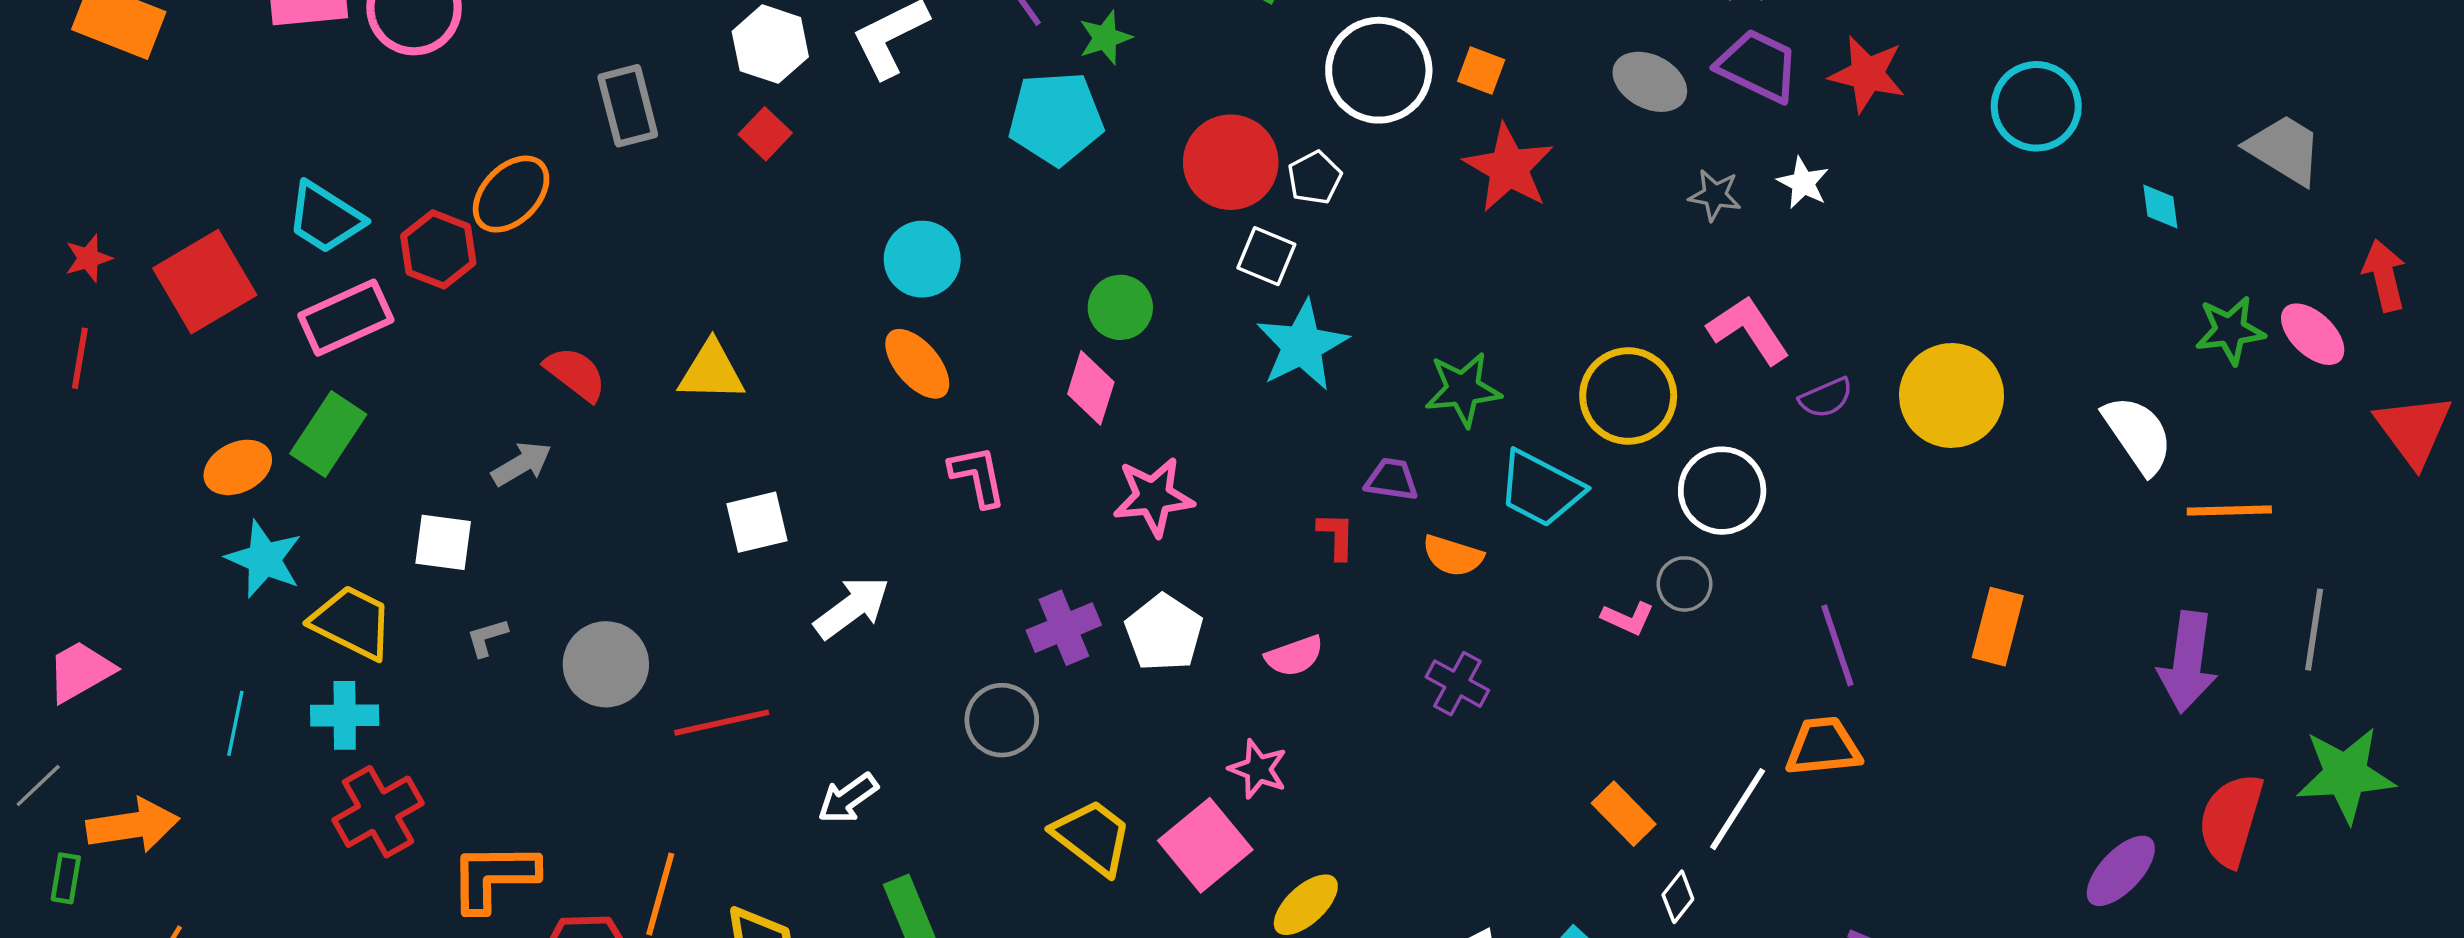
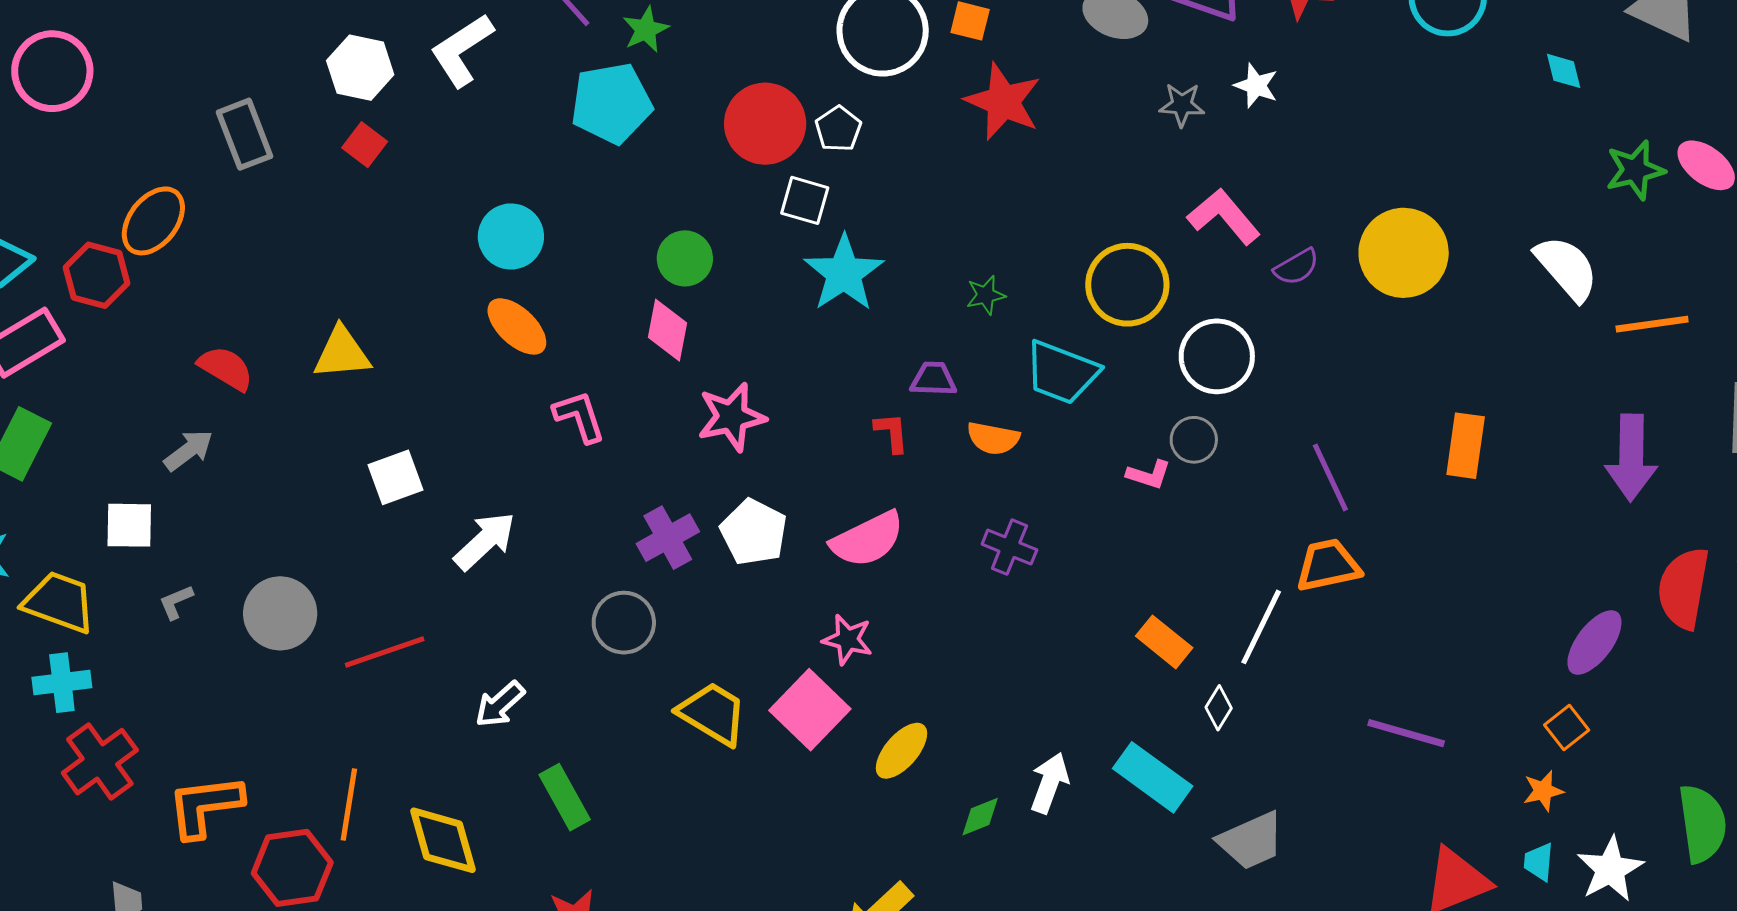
green star: (1463, 389) -> (986, 295), size x0.6
pink semicircle: (1294, 656) -> (867, 539), size x1.5

